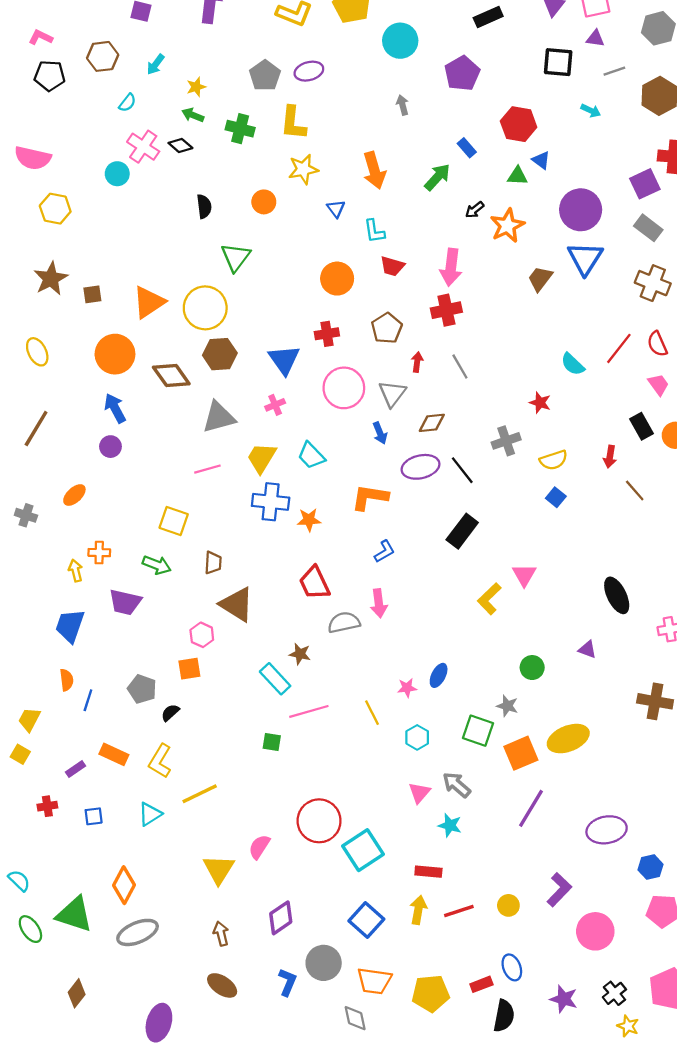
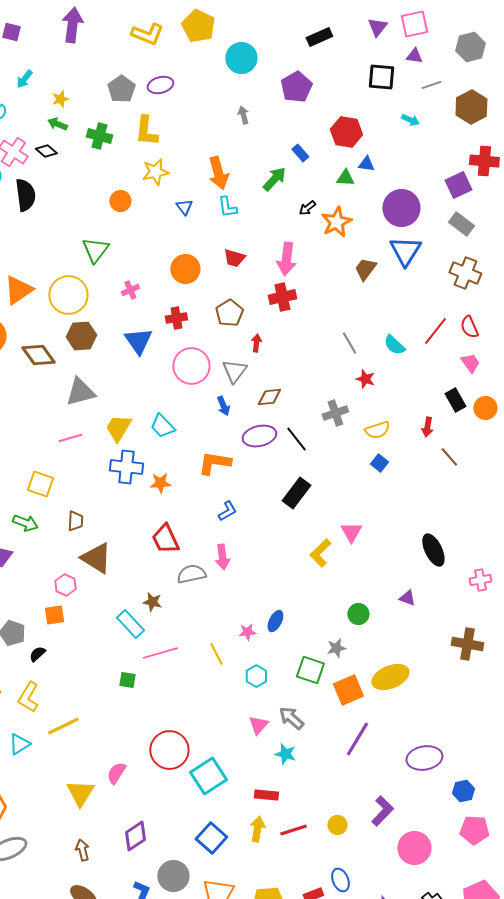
blue triangle: (541, 160) -> (366, 164), turned -30
black semicircle: (204, 206) -> (25, 195), moved, size x1.5
cyan L-shape: (374, 231) -> (227, 207), moved
gray line: (460, 366) -> (349, 343), moved
pink cross: (275, 405) -> (130, 290), moved
gray star: (507, 706) -> (336, 648), turned -30

